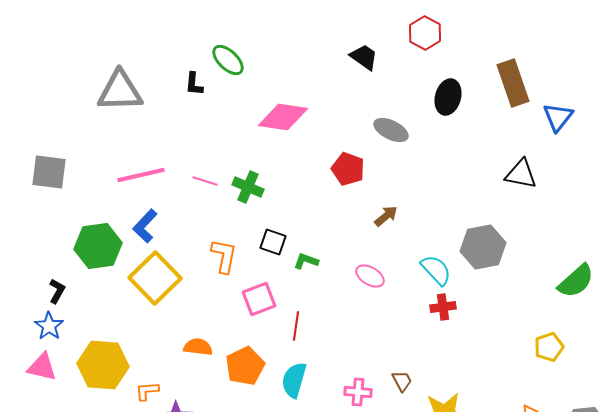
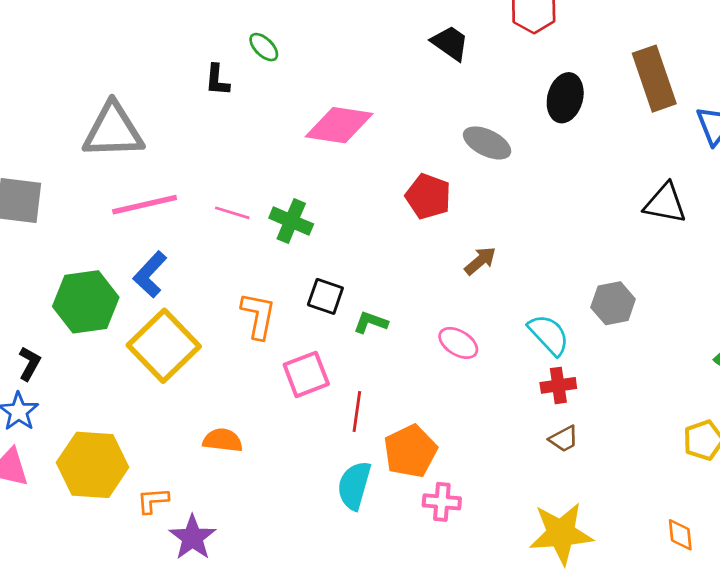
green ellipse: (228, 60) -> (264, 47), size x0.7
gray triangle: (120, 91) -> (113, 131), moved
gray hexagon: (483, 247) -> (613, 303), size x0.7
orange pentagon: (245, 366) -> (410, 451), moved
brown trapezoid: (402, 381) -> (564, 439), moved, turned 90

